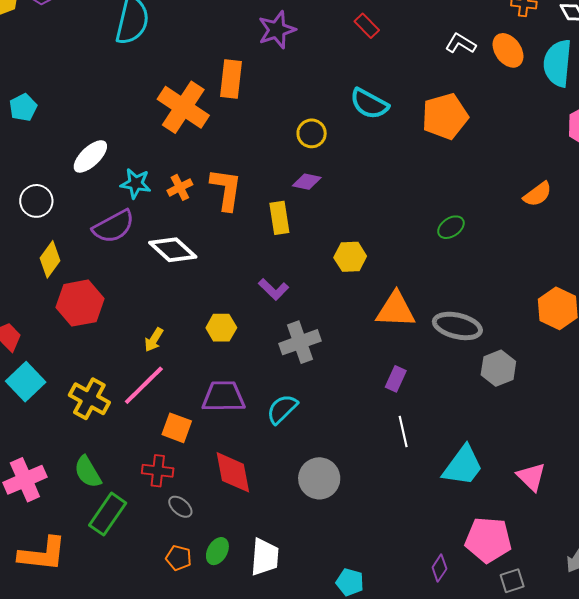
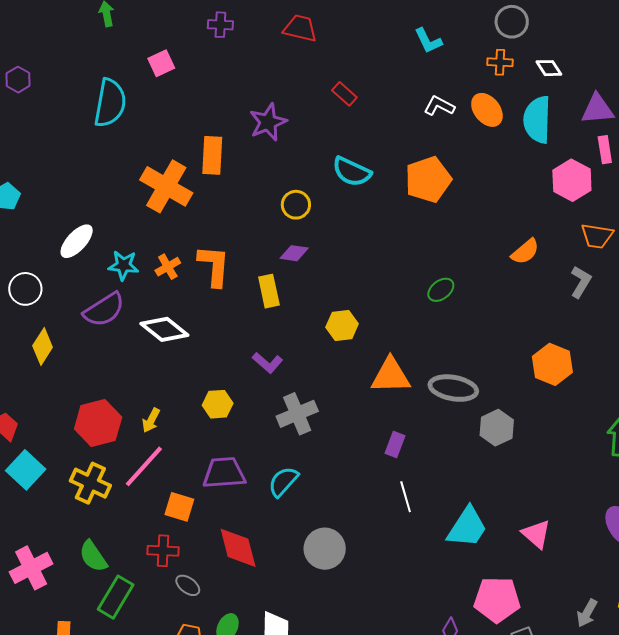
purple star: (277, 30) -> (268, 122), moved
red hexagon: (80, 303) -> (98, 423), moved

